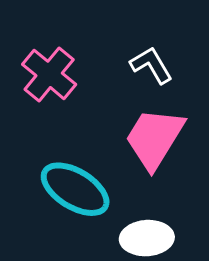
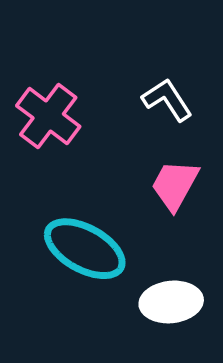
pink trapezoid: (154, 138) -> (175, 185), size x0.7

